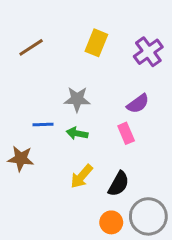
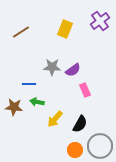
purple cross: (148, 52) -> (100, 21), moved
purple semicircle: (138, 104) -> (73, 70), moved
green arrow: (77, 133) -> (37, 102), moved

